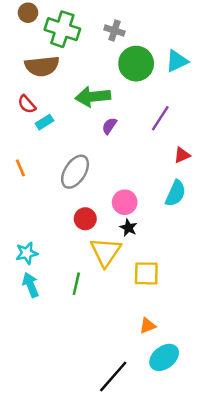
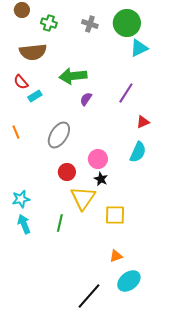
green cross: (62, 29) -> (49, 23), size x0.6
green circle: (136, 64) -> (127, 23), moved

